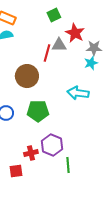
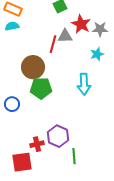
gray star: (94, 48) -> (100, 29), moved
cyan arrow: (78, 93) -> (84, 84), turned -100
green pentagon: (38, 111) -> (41, 88), moved
red square: (16, 171) -> (22, 162), size x1.5

